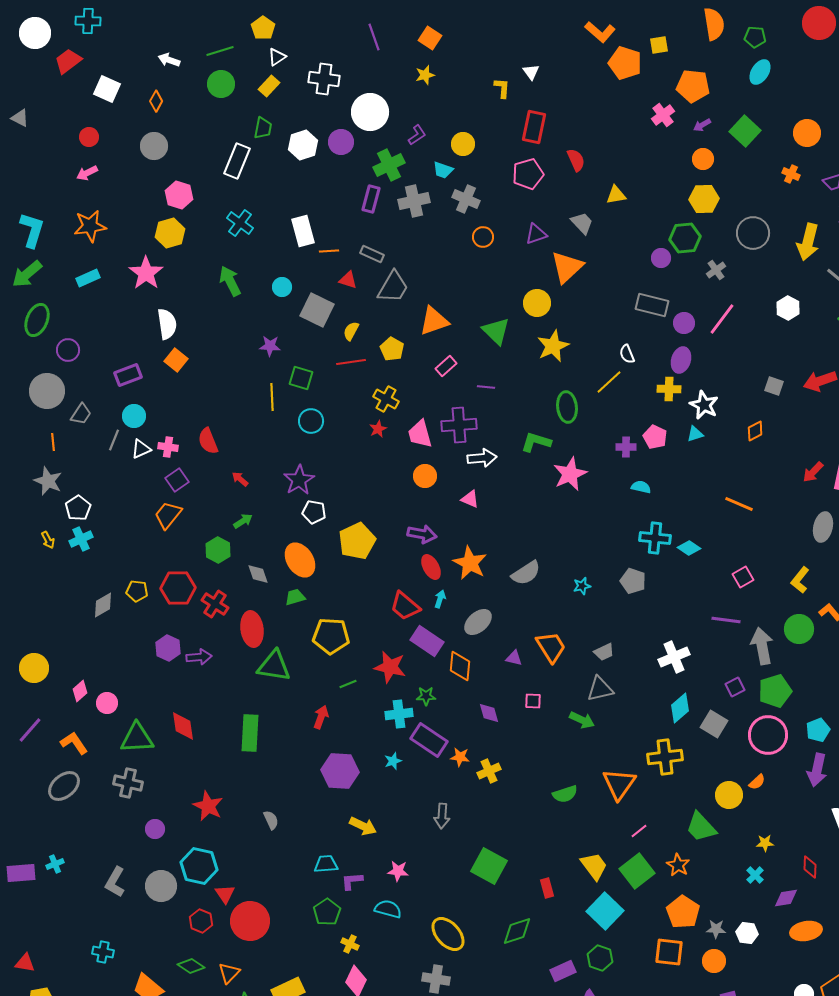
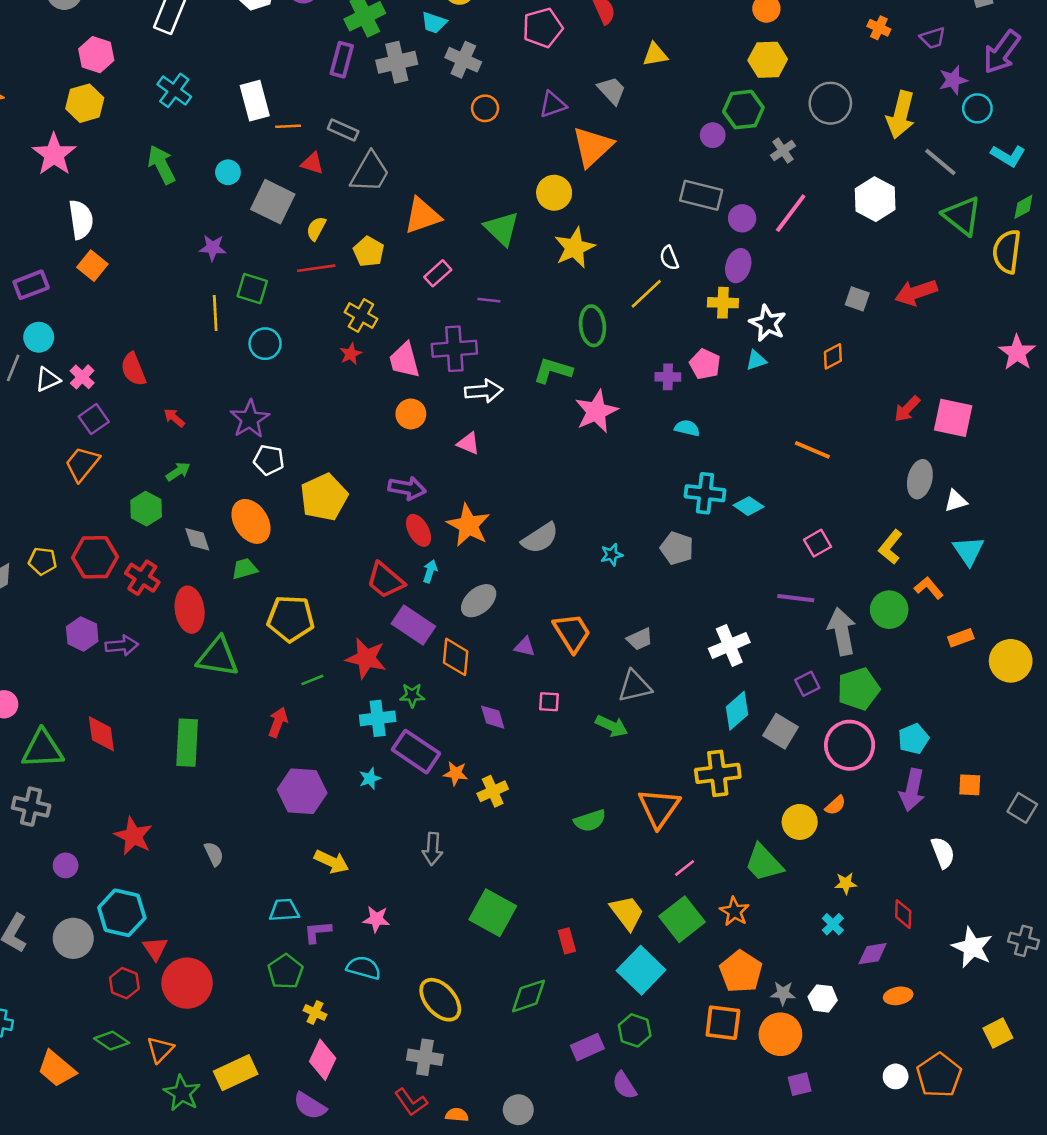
white hexagon: (788, 308) -> (875, 199), size x1.4
pink cross: (168, 447) -> (82, 377), turned 36
orange ellipse: (806, 931) -> (898, 996), size x0.7
orange circle: (714, 961) -> (780, 1034), size x1.4

